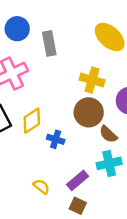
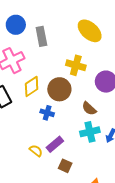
brown circle: (89, 112) -> (59, 89), moved
yellow diamond: (32, 121) -> (32, 86), moved
purple rectangle: (78, 180) -> (55, 144), moved

